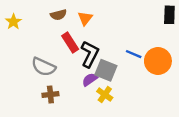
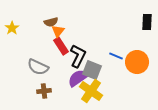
orange triangle: (85, 18) -> (58, 31), moved
purple semicircle: (90, 80) -> (78, 78), size x1.5
yellow cross: (105, 95) -> (91, 91), size x1.6

